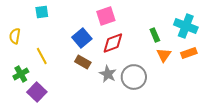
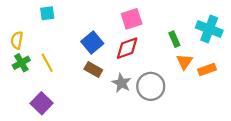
pink square: (106, 16) -> (132, 19), moved
orange rectangle: (189, 53) -> (207, 69), moved
green cross: (21, 74) -> (21, 63), moved

